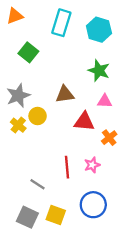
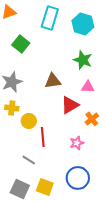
yellow circle: (38, 116) -> (29, 121), moved
red triangle: (84, 122) -> (70, 105), turned -36
yellow cross: (18, 125) -> (12, 108), turned -32
red line: (67, 167) -> (43, 137), moved

